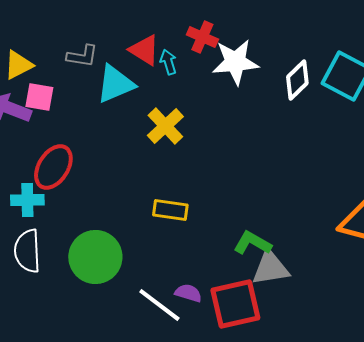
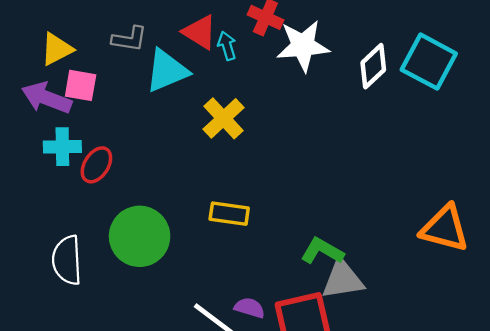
red ellipse: (53, 167) -> (96, 165), size x0.7
cyan cross: (27, 200) -> (62, 147), moved
green circle: (95, 257) -> (140, 236), moved

